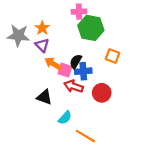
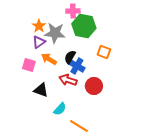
gray star: (18, 35) -> (55, 33), moved
purple triangle: (42, 45) -> (39, 42), turned 40
pink square: (65, 70) -> (29, 65), moved
blue cross: (83, 71) -> (77, 66), turned 35

